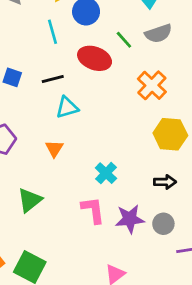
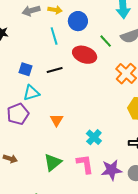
cyan triangle: (67, 107) -> (31, 93), moved
green triangle: (30, 200) -> (53, 162), moved

